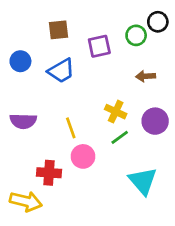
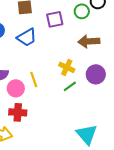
brown arrow: (146, 76) -> (89, 41), size x1.5
pink circle: (83, 156) -> (16, 88), moved
cyan triangle: (143, 181) -> (87, 134), moved

